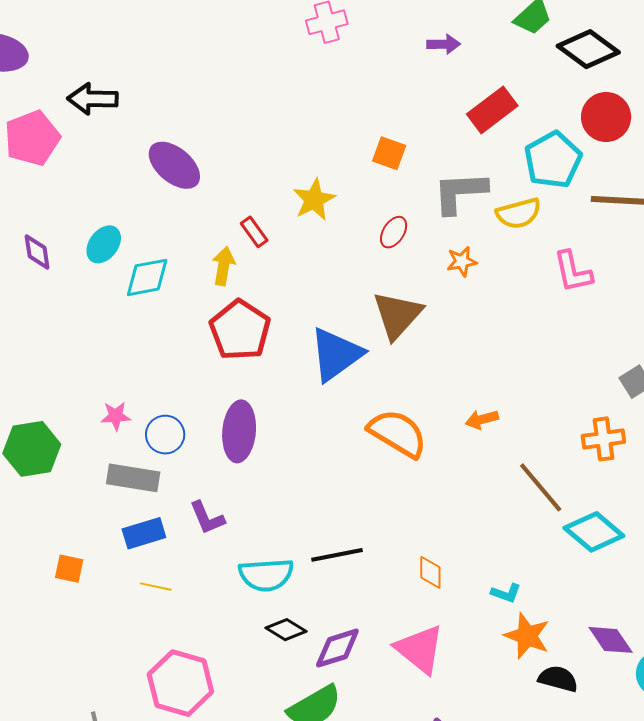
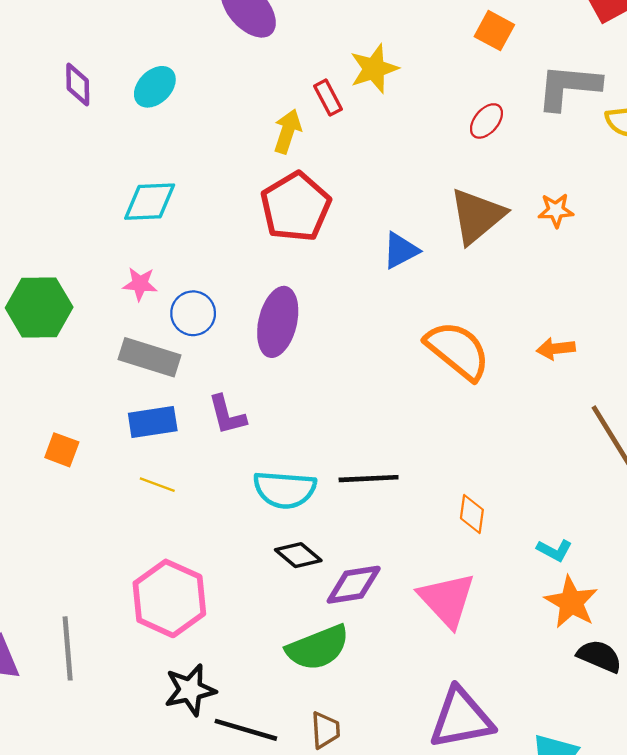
yellow star: (314, 200) -> (374, 69), moved
orange star: (462, 261) -> (556, 210), moved
cyan diamond: (147, 277) -> (150, 202), moved
blue triangle: (336, 354) -> (401, 251), size x0.6

